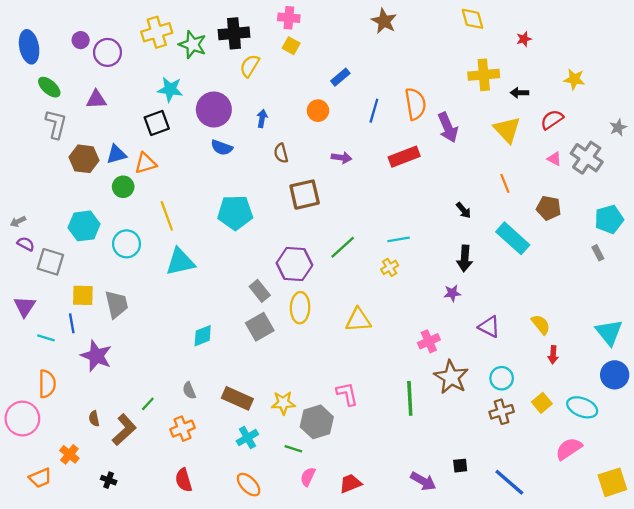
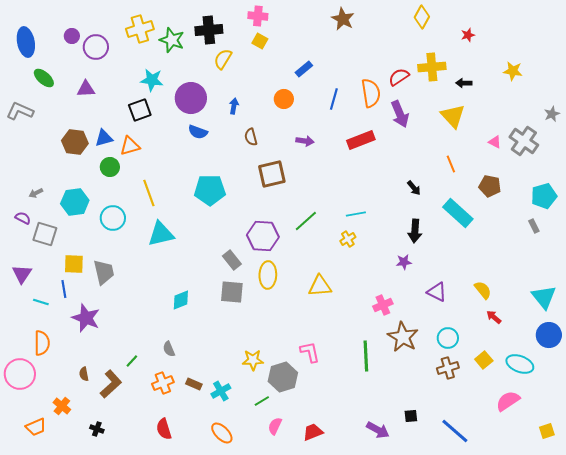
yellow diamond: (472, 19) -> (422, 17), turned 45
red semicircle: (552, 120) -> (399, 77), moved
gray L-shape: (56, 124) -> (20, 111), moved, turned -80
gray arrow: (18, 221) -> (36, 193), moved
gray square: (260, 327) -> (232, 292), turned 35
red arrow: (553, 355) -> (494, 317), turned 126
brown rectangle: (237, 398) -> (194, 384), moved, size x0.6
green line: (293, 449) -> (262, 401), turned -49
yellow square: (612, 482) -> (547, 431), size x0.6

